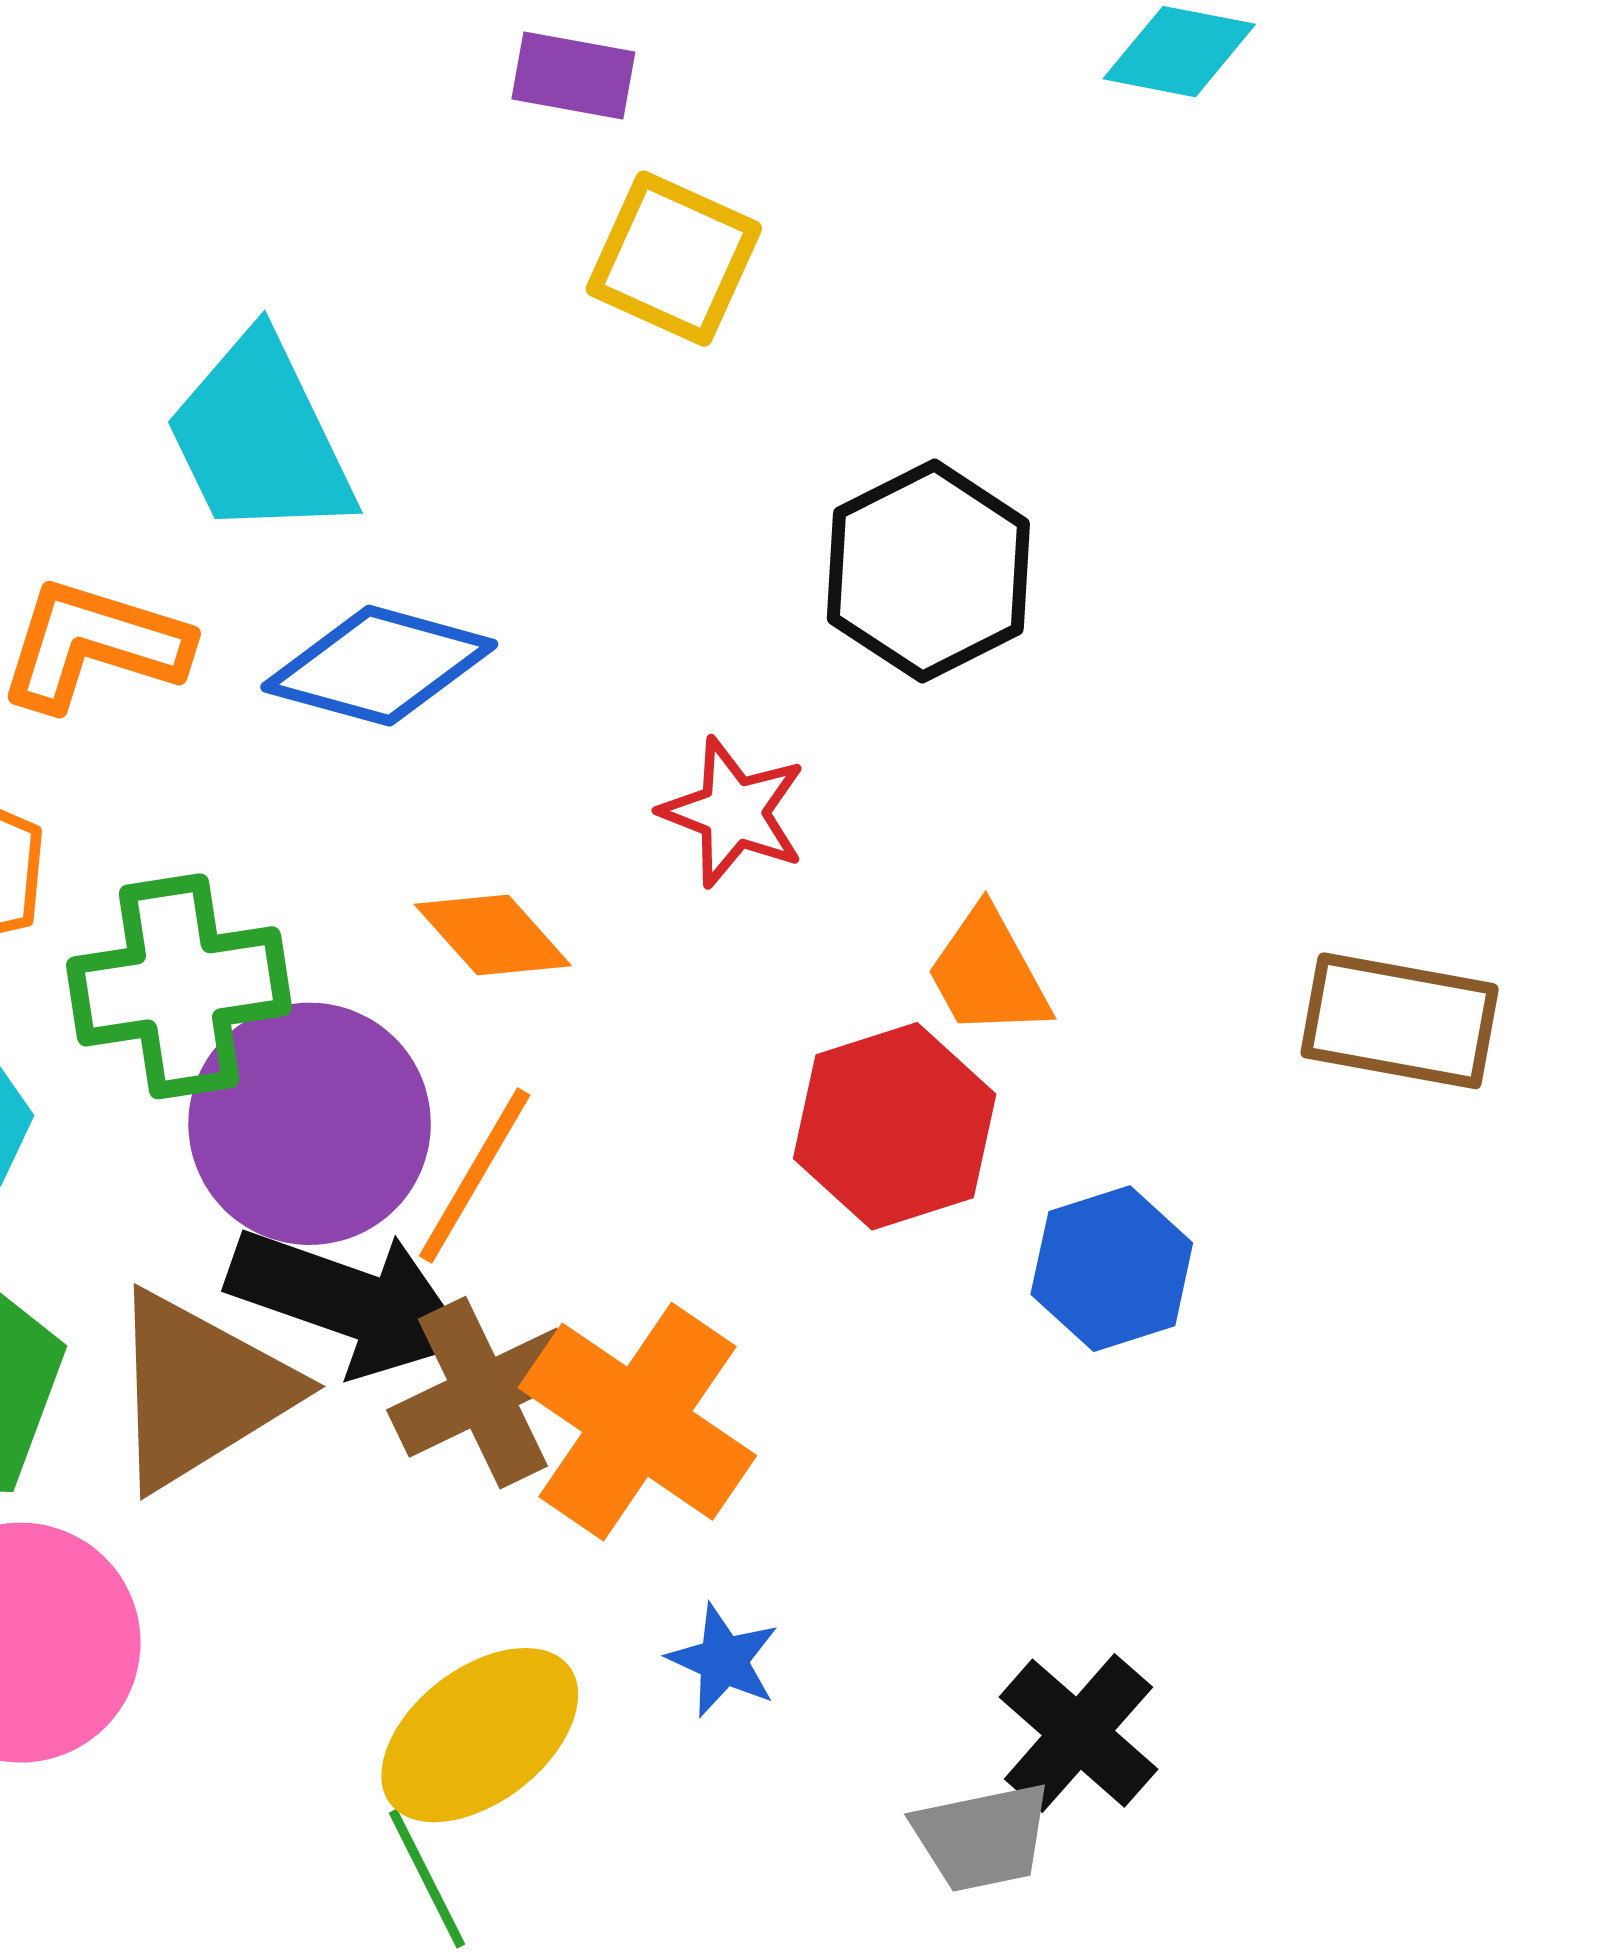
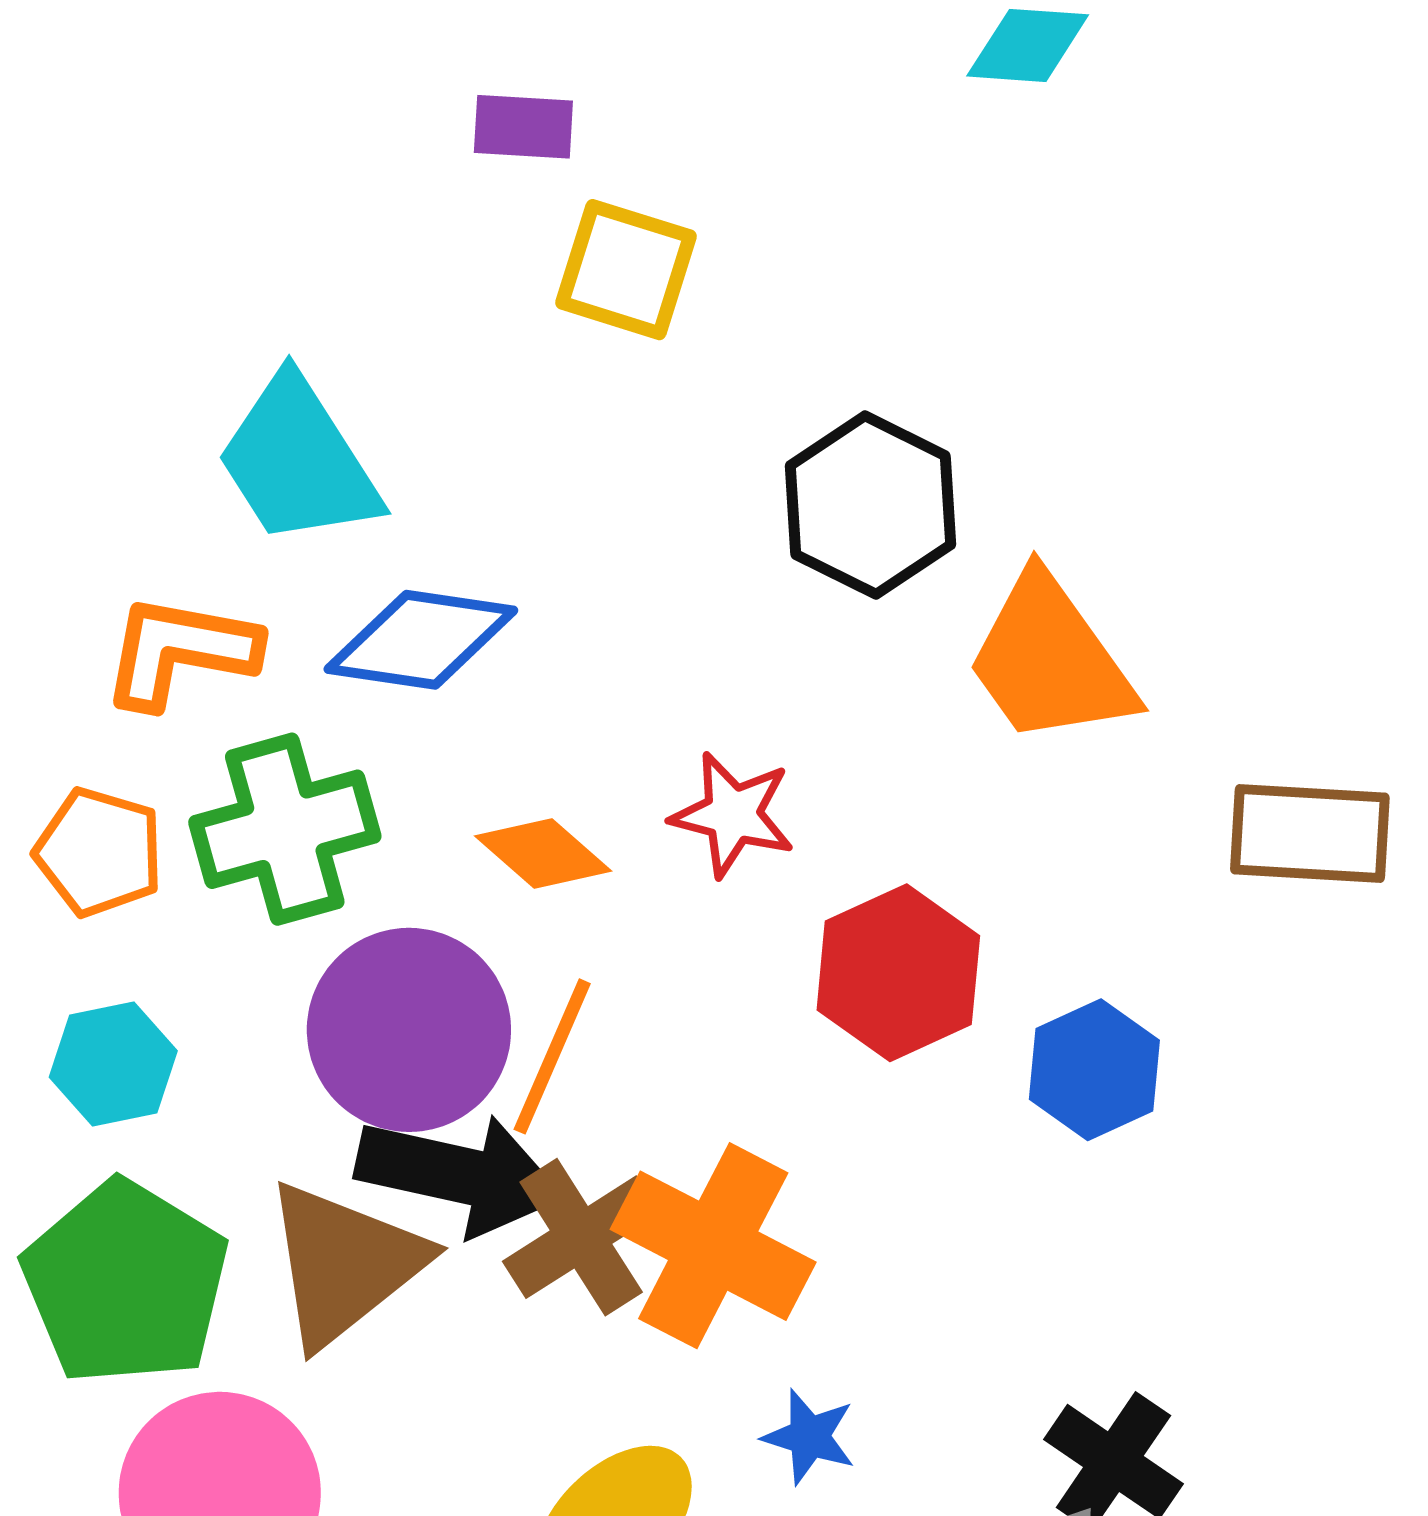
red star: (733, 812) -> (733, 815), moved
orange trapezoid: (988, 973) -> (1050, 660), moved, size x1.6
green cross: (179, 986) -> (285, 829), moved

